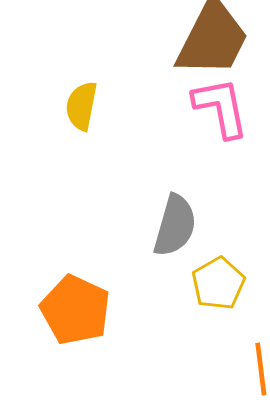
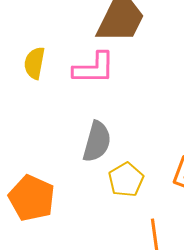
pink L-shape: (221, 108) -> (94, 68), moved, turned 102

